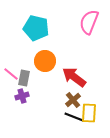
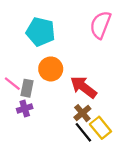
yellow rectangle: (89, 113) -> (100, 128), turned -42
black line: (74, 117) -> (83, 132), turned 30

